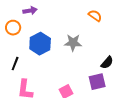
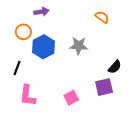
purple arrow: (30, 11) -> (41, 12), moved
orange circle: (13, 28) -> (23, 32), moved

